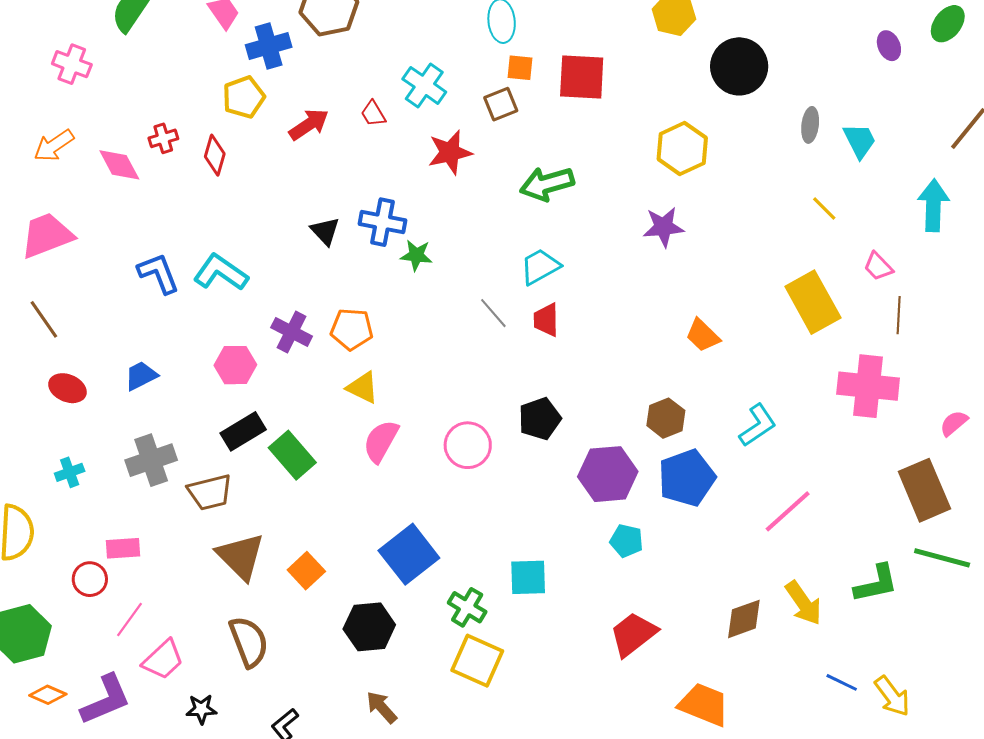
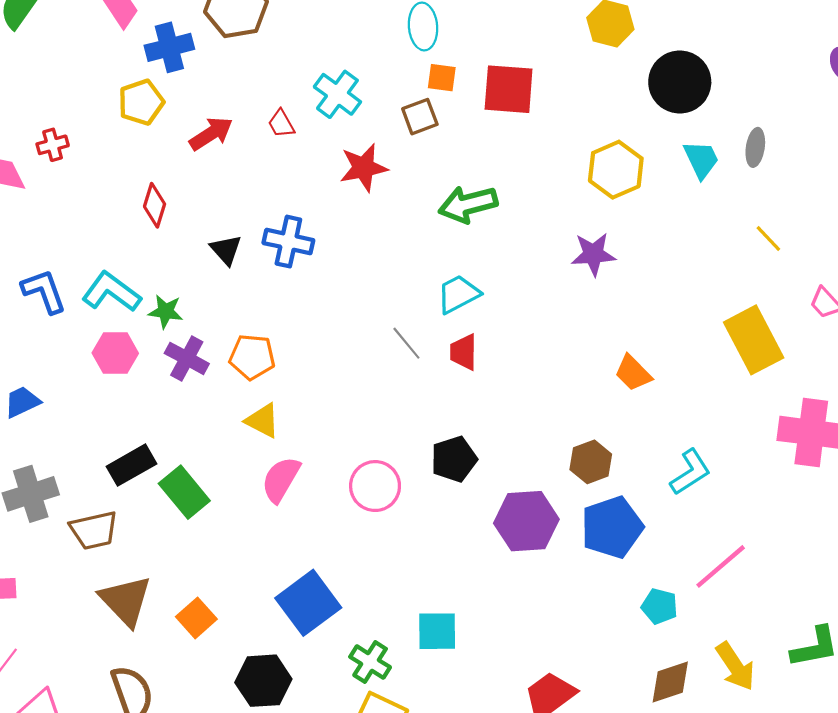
cyan trapezoid: (860, 141) -> (701, 159), moved
red diamond: (215, 155) -> (155, 205), moved
green star: (416, 255) -> (166, 311), moved
pink hexagon: (235, 365) -> (115, 353), moved
cyan pentagon: (627, 541) -> (659, 606), moved

